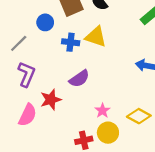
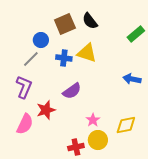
gray line: (19, 43) -> (31, 59), moved
yellow diamond: (139, 116) -> (126, 125), turned -40

